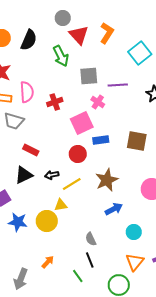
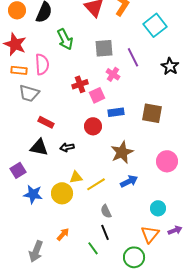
green arrow: (61, 56) -> (65, 39), moved
purple line: (118, 85) -> (133, 57), turned 66
red cross: (55, 102) -> (80, 84), moved
pink square: (82, 123) -> (97, 95), size x0.7
black triangle: (24, 175) -> (39, 147), turned 36
yellow line: (72, 184) -> (96, 184), moved
cyan circle: (134, 232) -> (158, 208), moved

